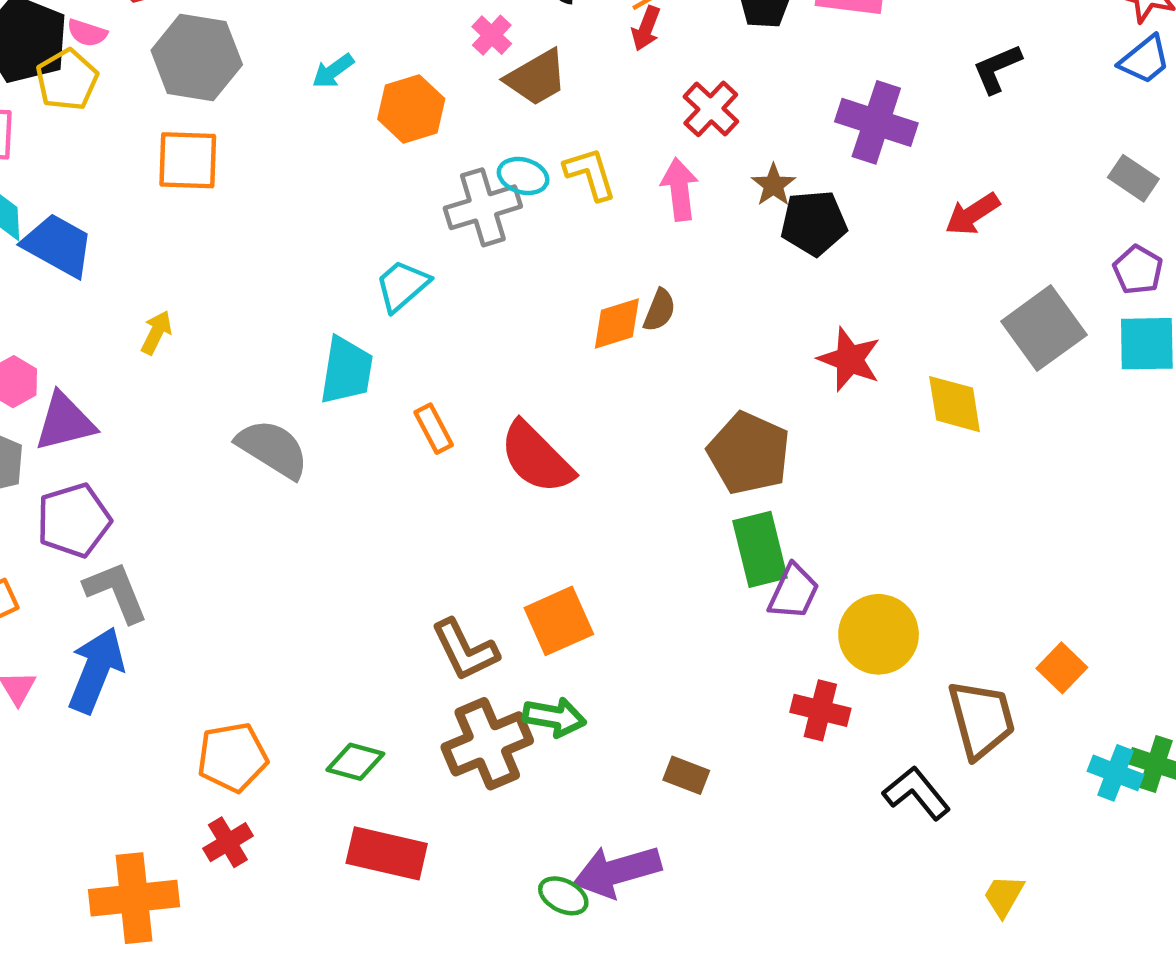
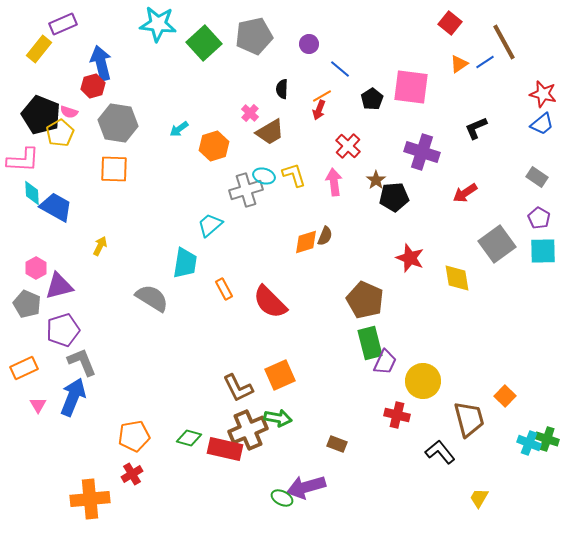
red rectangle: (387, 853) -> (225, 449), moved

